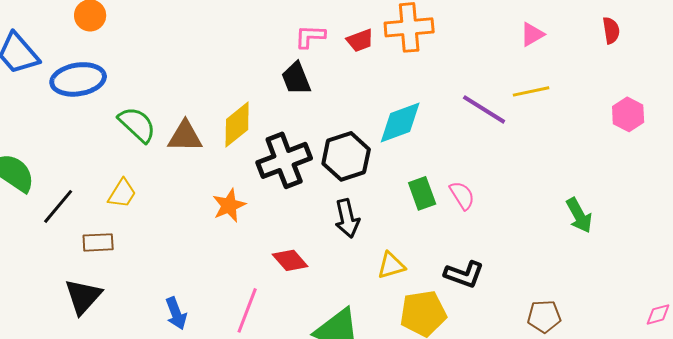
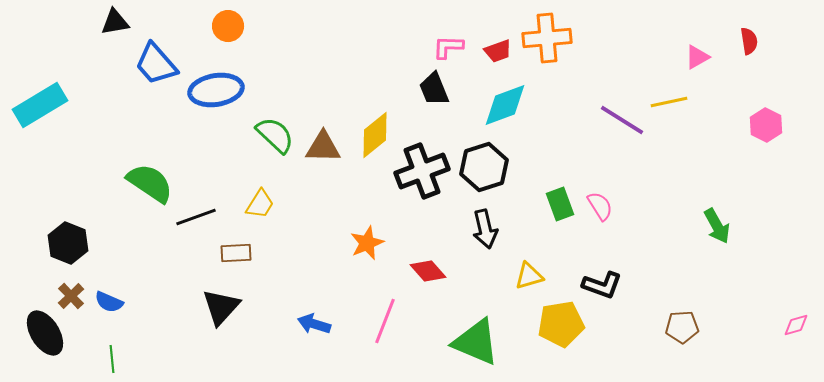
pink triangle: (532, 34) -> (697, 57), moved
cyan diamond: (400, 122) -> (505, 105), moved
orange star: (229, 205) -> (367, 243), moved
black line: (58, 206) -> (196, 217), turned 30
blue arrow: (176, 313) -> (314, 324), turned 128

